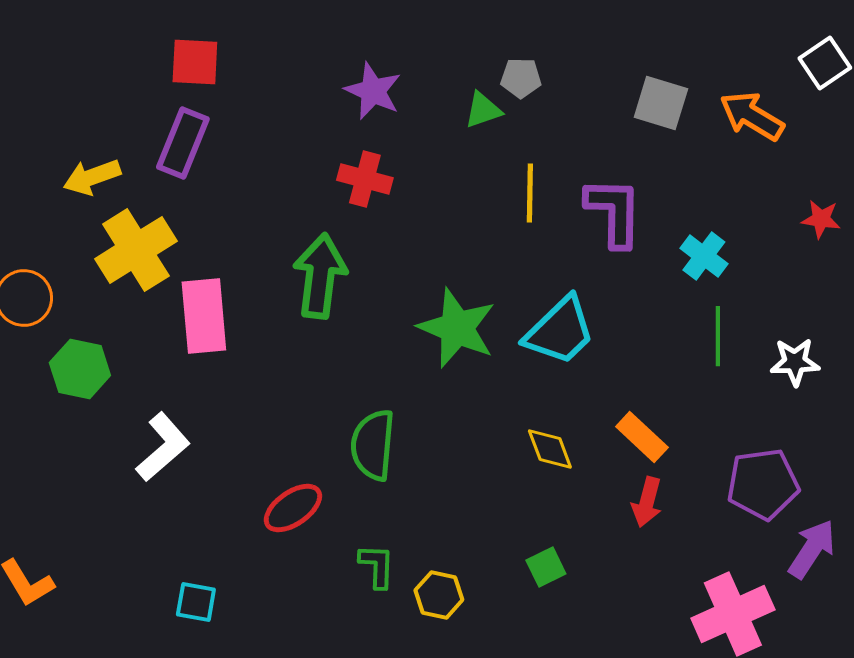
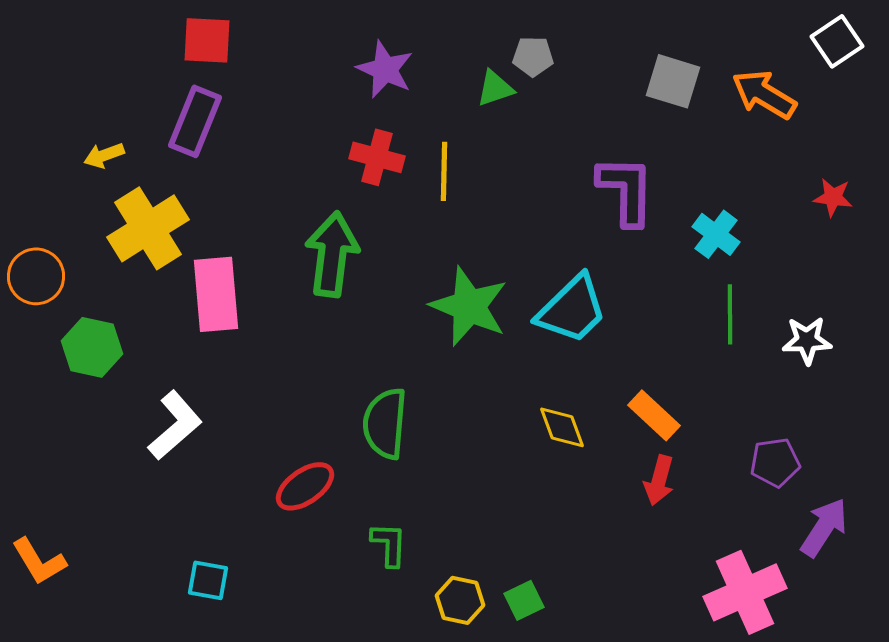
yellow arrow: (92, 177) -> (104, 155), size x0.7
yellow line: (530, 193) -> (444, 171), moved
purple pentagon: (763, 484) -> (775, 462), size x0.7
green square: (546, 567) -> (524, 600), moved
yellow hexagon: (439, 595) -> (460, 600), moved

